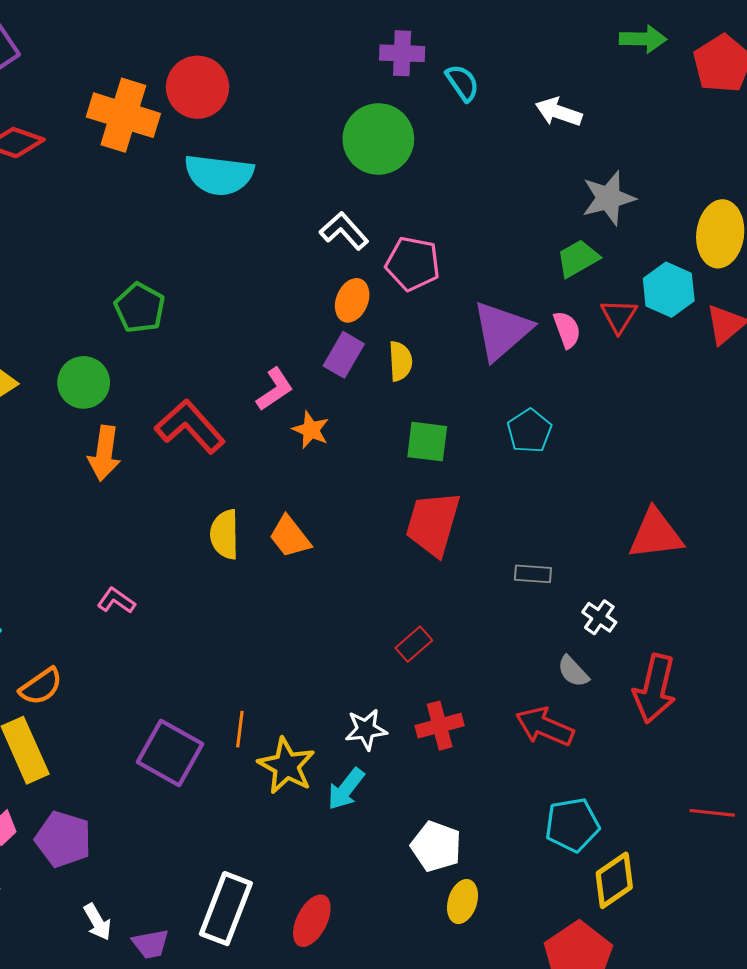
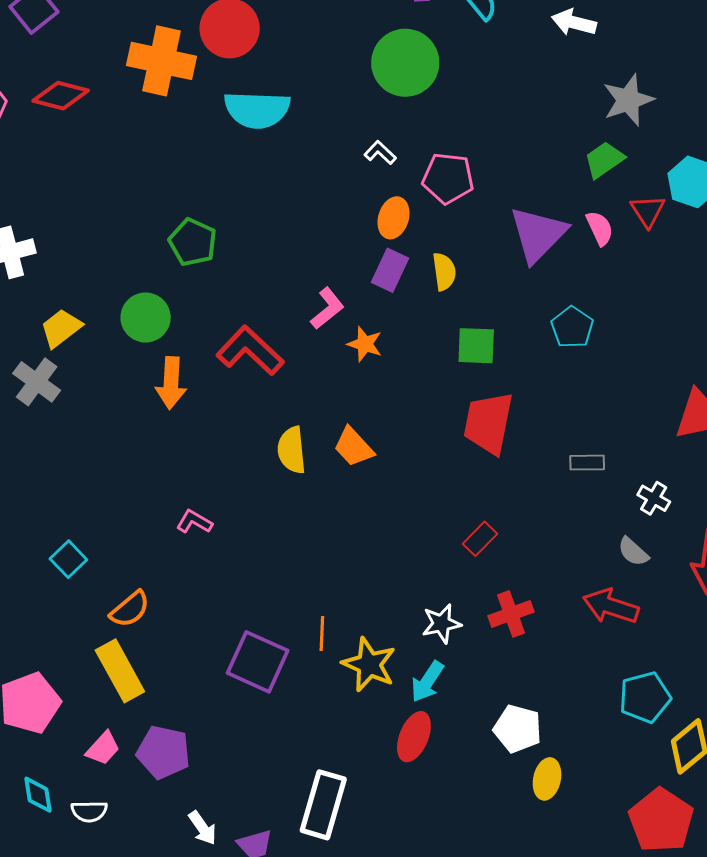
white L-shape: (344, 231) -> (380, 153), size x0.7
red ellipse: (312, 921) -> (414, 737), moved

